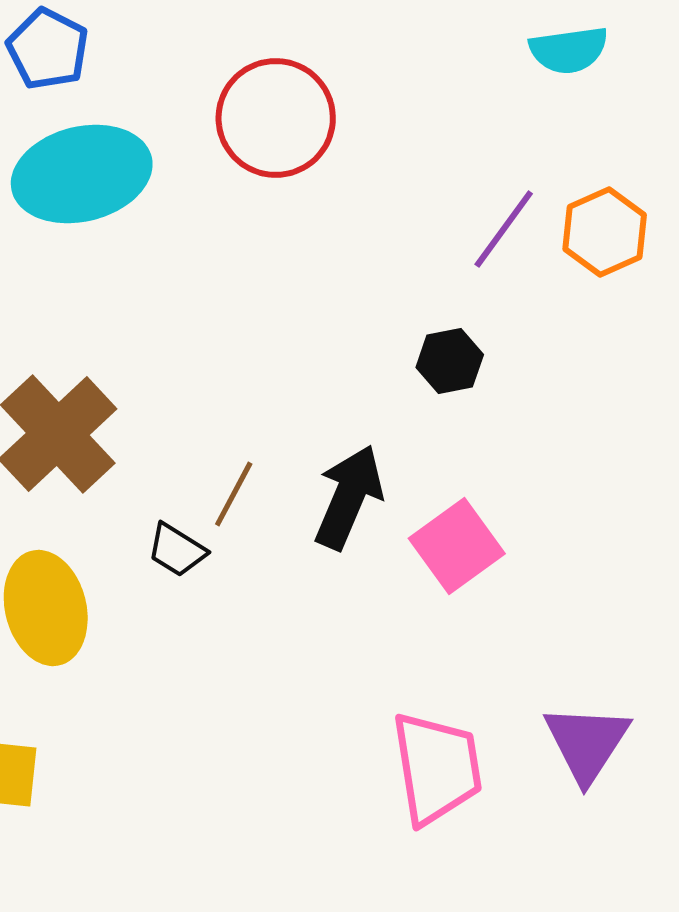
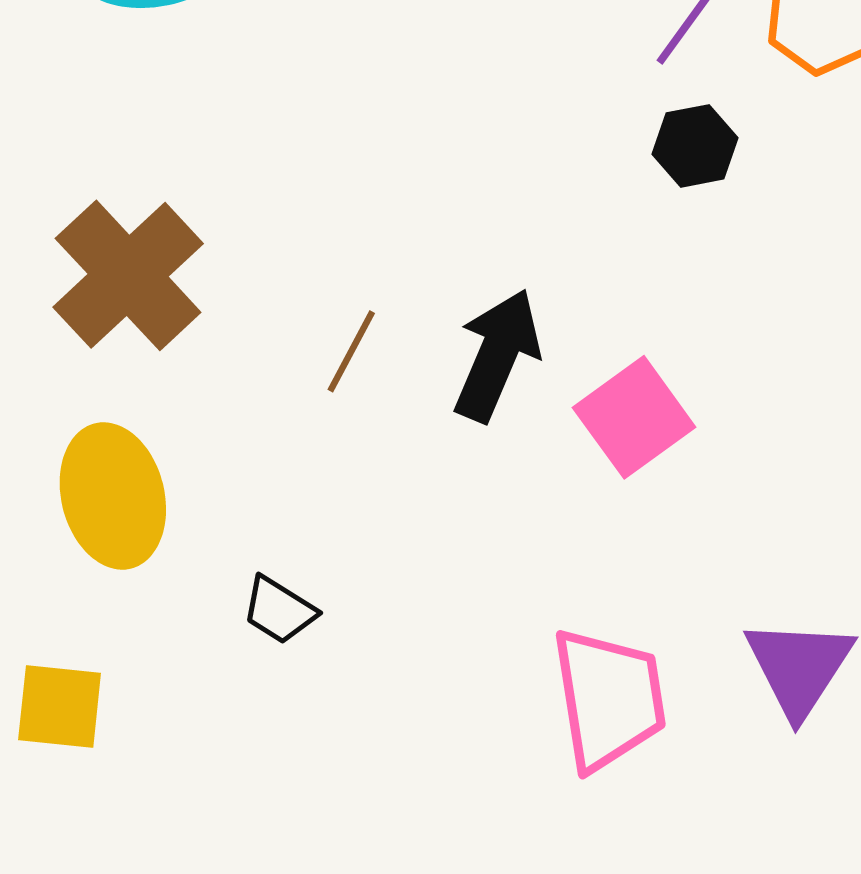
black hexagon: (450, 361) -> (695, 146), moved
black trapezoid: (177, 550) -> (279, 610), moved

